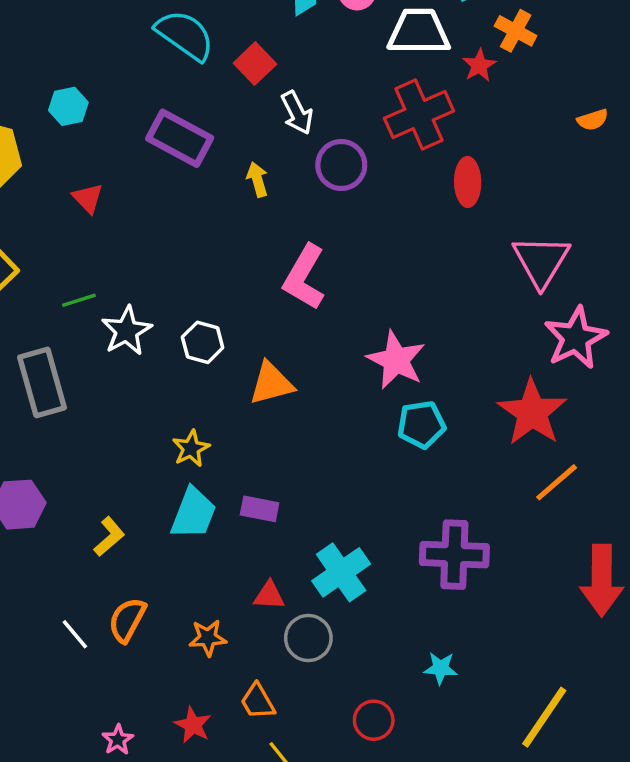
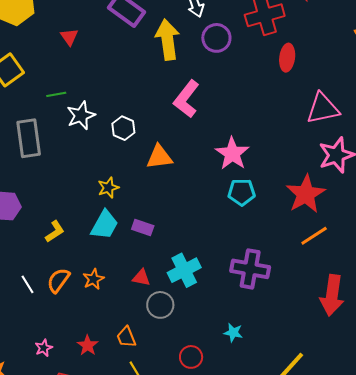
yellow arrow: (257, 180) -> (167, 40), size x2.0
pink triangle: (541, 261) -> (323, 108), turned 39
orange star: (208, 638) -> (93, 279), moved, turned -30

